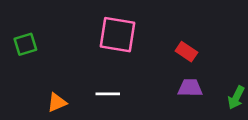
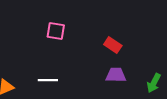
pink square: (117, 35) -> (56, 31), size x0.6

